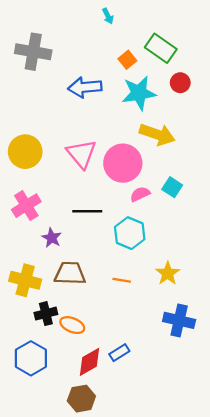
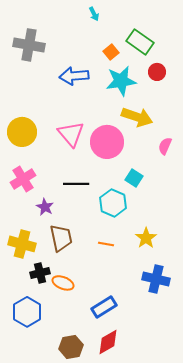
cyan square: (172, 187) -> (134, 178), moved
pink semicircle: (140, 194) -> (165, 146), moved, turned -42
brown trapezoid: (70, 273) -> (61, 238), turned 76
blue rectangle: (119, 353) -> (104, 307), size x1.4
red diamond: (89, 362) -> (108, 342), moved

